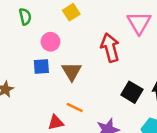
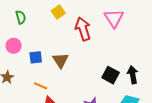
pink circle: (50, 42) -> (14, 46), moved
red arrow: (110, 48) -> (83, 29), moved
orange line: (75, 107) -> (41, 86), moved

